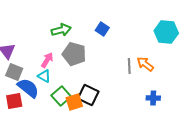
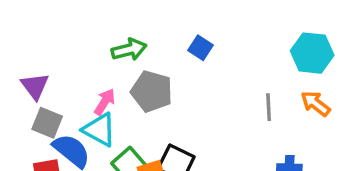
orange arrow: (145, 64) -> (316, 104), moved
gray line: (129, 66) -> (269, 107), moved
cyan triangle: (44, 76) -> (99, 130), size x1.5

